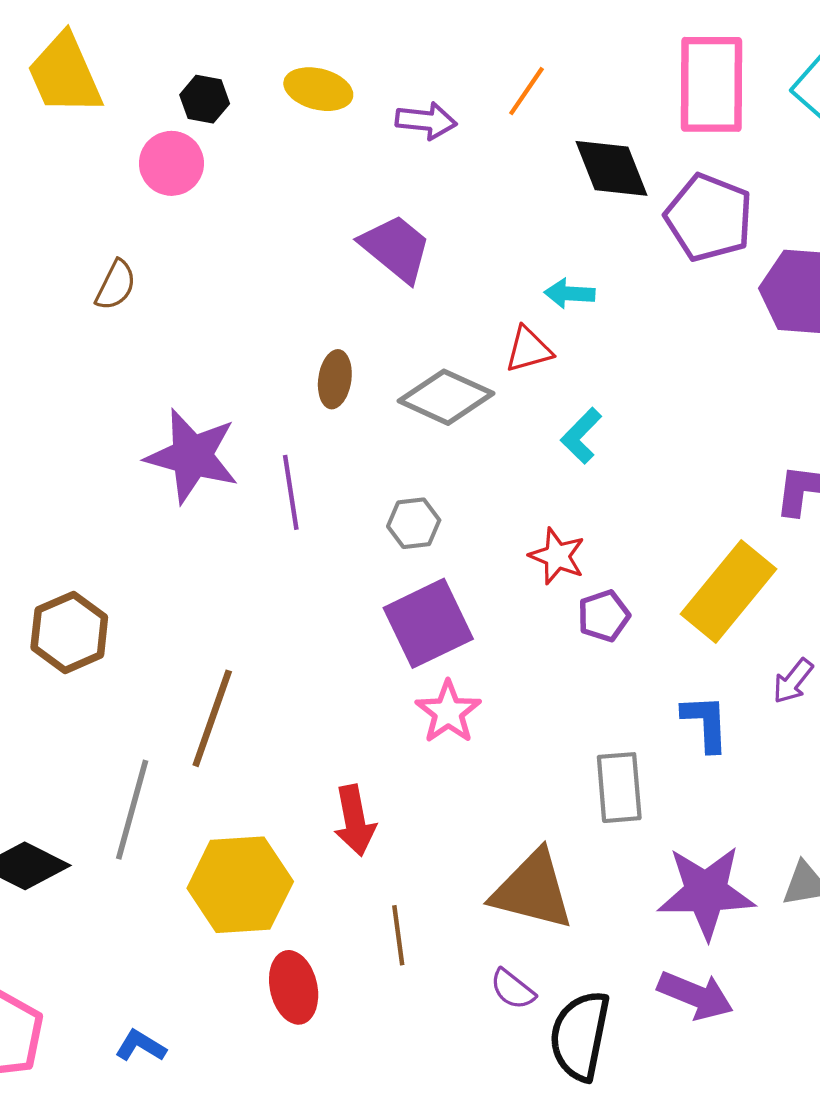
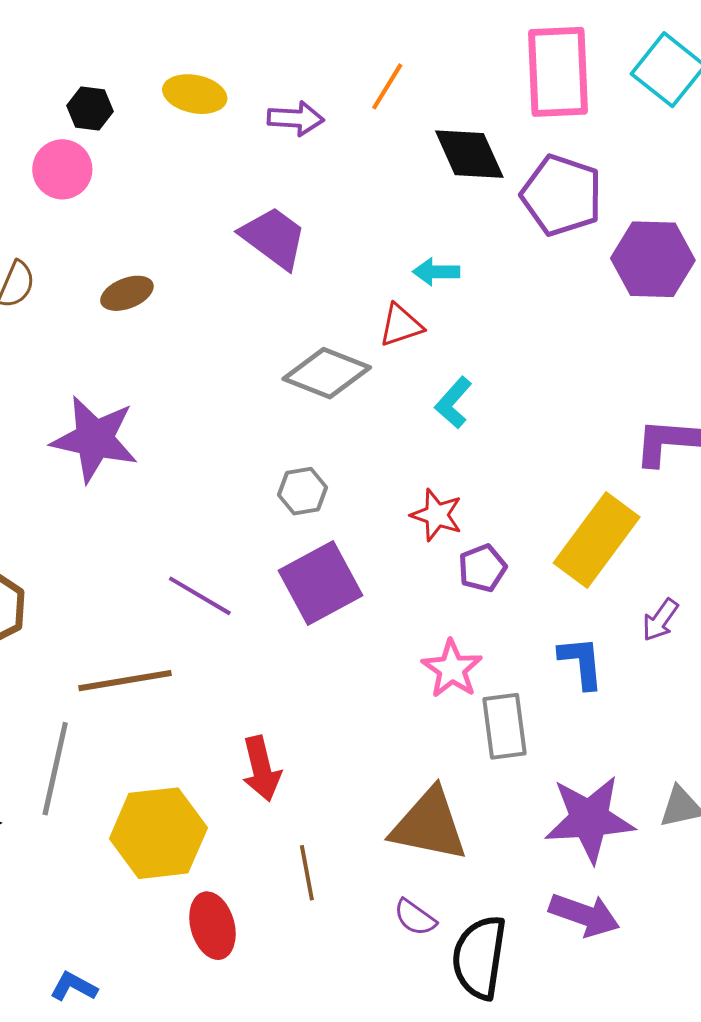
brown ellipse: (335, 379) -> (127, 293), moved, turned 63
purple line: (291, 492) -> (200, 596), moved, turned -48
pink star: (448, 712) -> (452, 669), moved
brown line: (212, 718) -> (125, 681), turned 64

